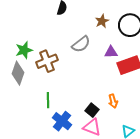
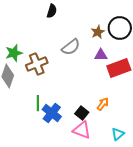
brown star: (102, 21) -> (98, 32), moved
orange arrow: (113, 101) -> (103, 104), turned -128
blue cross: (62, 121) -> (52, 113), moved

